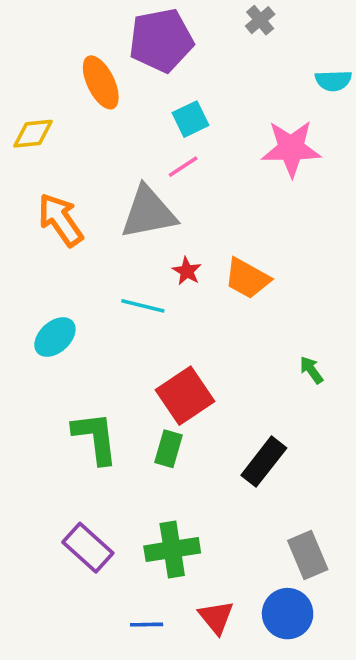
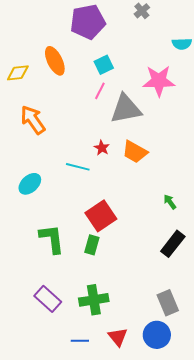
orange ellipse: (101, 82) -> (55, 61), moved
pink line: (183, 167) -> (100, 91), turned -30
gray triangle: (148, 212) -> (126, 109), moved
black rectangle: (264, 462) -> (173, 244), moved

